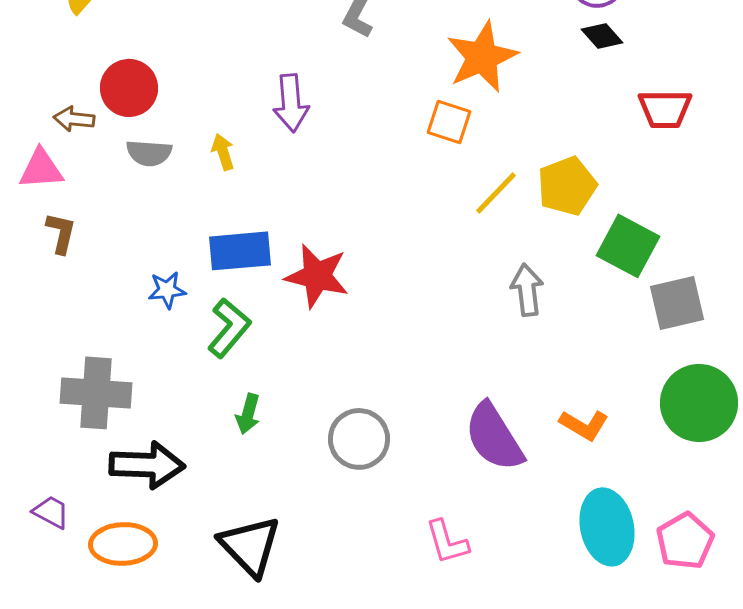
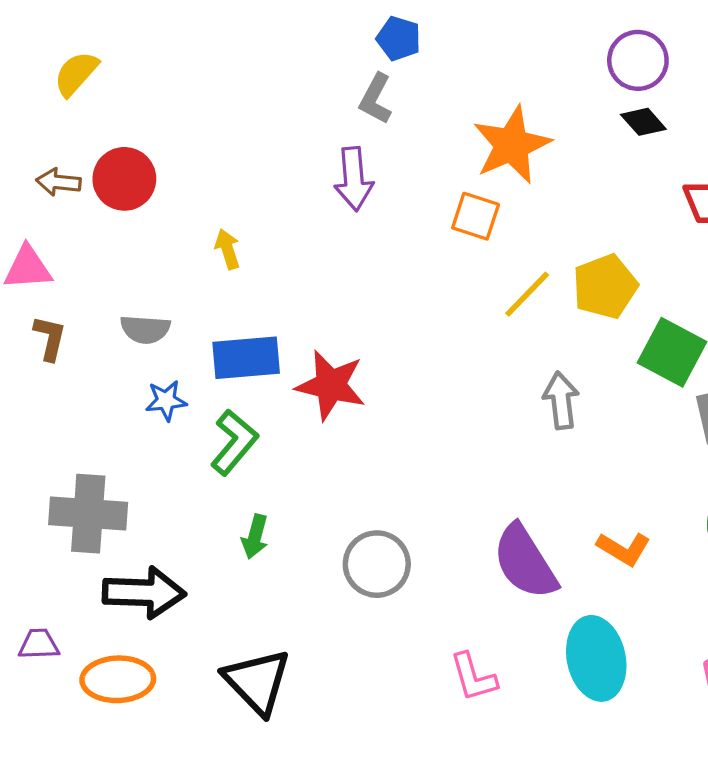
purple arrow: (291, 103) -> (354, 179), moved
brown arrow: (74, 119) -> (59, 182), moved
gray semicircle: (149, 153) -> (145, 329), moved
purple trapezoid: (51, 512) -> (39, 644), turned -30
cyan ellipse: (607, 527) -> (596, 658), moved

